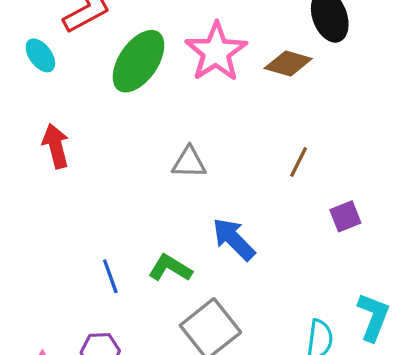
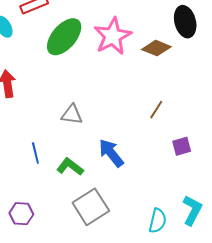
gray triangle: (189, 162) -> (72, 114), moved
blue line: (110, 276) -> (35, 153), moved

